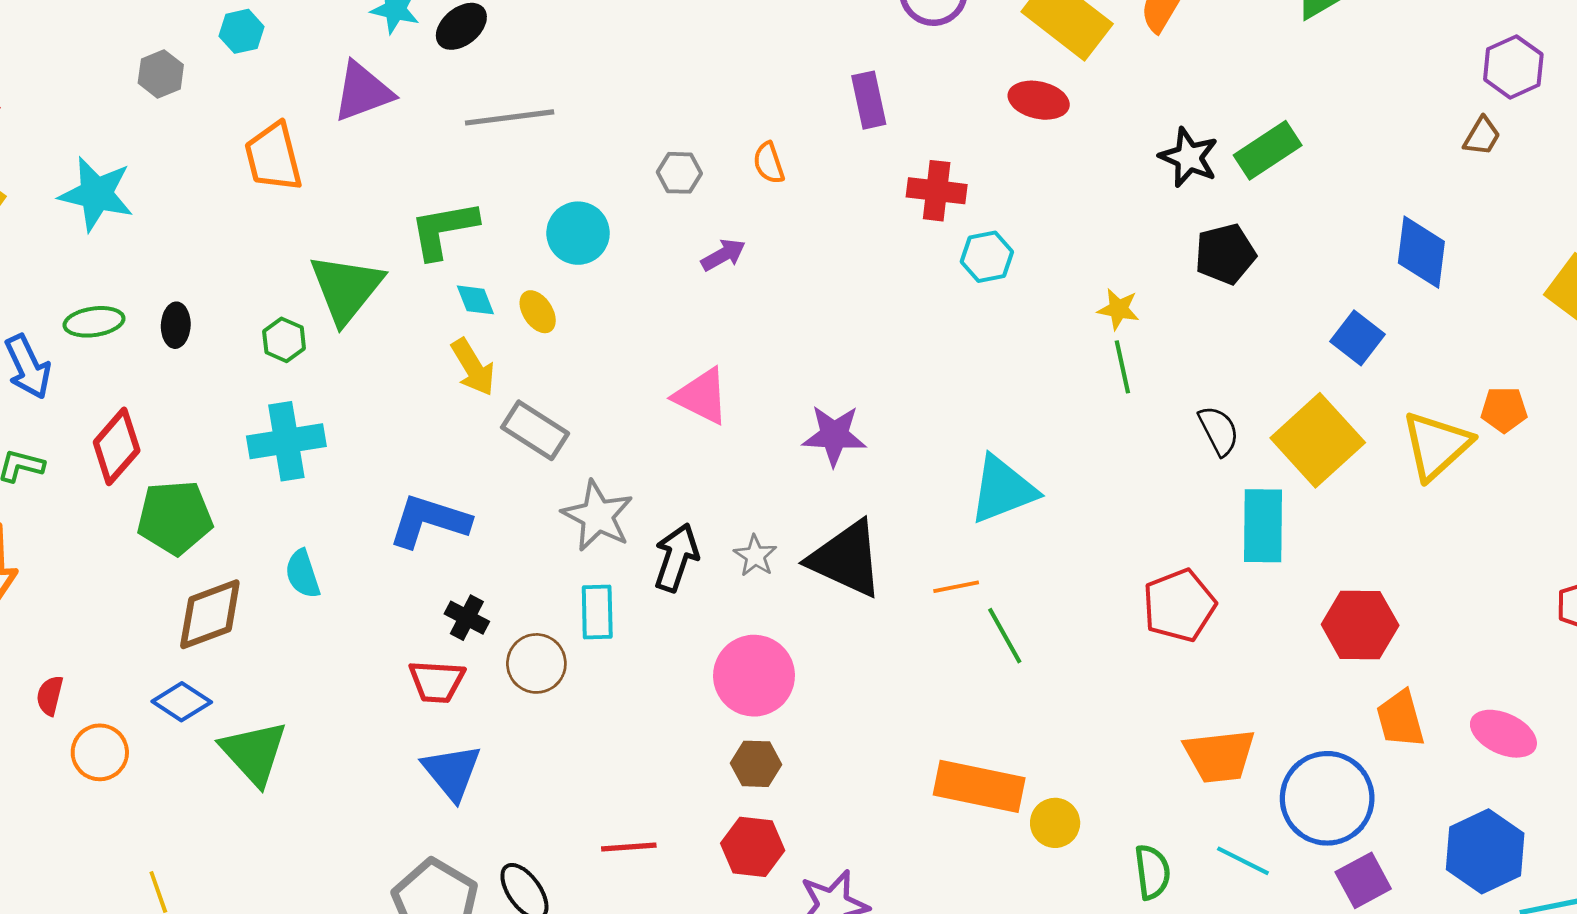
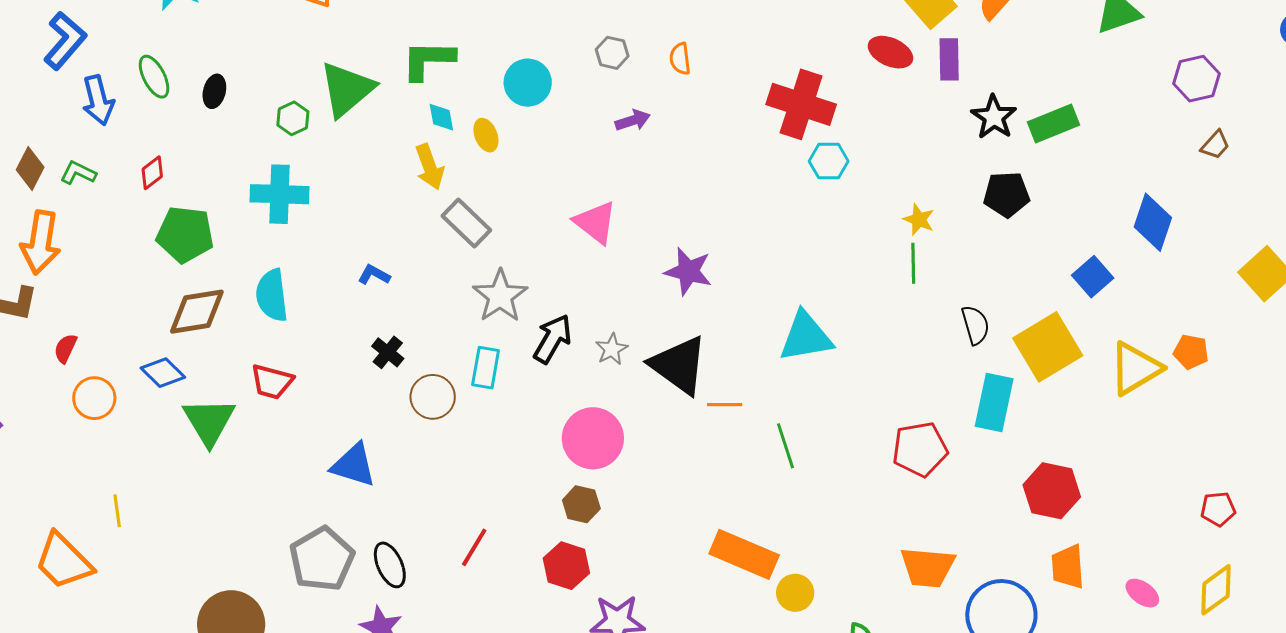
purple hexagon: (1513, 67) -> (1197, 79), moved
purple rectangle: (869, 100) -> (949, 59), moved
red cross: (937, 191) -> (801, 104), size x1.5
green ellipse: (94, 322) -> (154, 77), turned 60
red diamond: (117, 446) -> (152, 173), size x0.6
blue L-shape: (429, 521) -> (374, 275), size x0.5
cyan semicircle: (303, 574) -> (272, 295), size x1.4
orange line: (956, 587) -> (725, 405), moved
red trapezoid: (437, 681) -> (272, 382), moved
pink ellipse: (1503, 734) -> (1142, 593), size x0.7
blue triangle: (452, 772) -> (354, 465), turned -45
red line: (629, 847) -> (474, 547), turned -66

